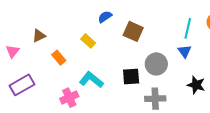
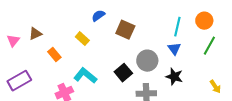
pink triangle: (13, 51) -> (13, 41), moved
black square: (131, 77) -> (123, 73), turned -36
black star: (196, 85) -> (174, 77), moved

